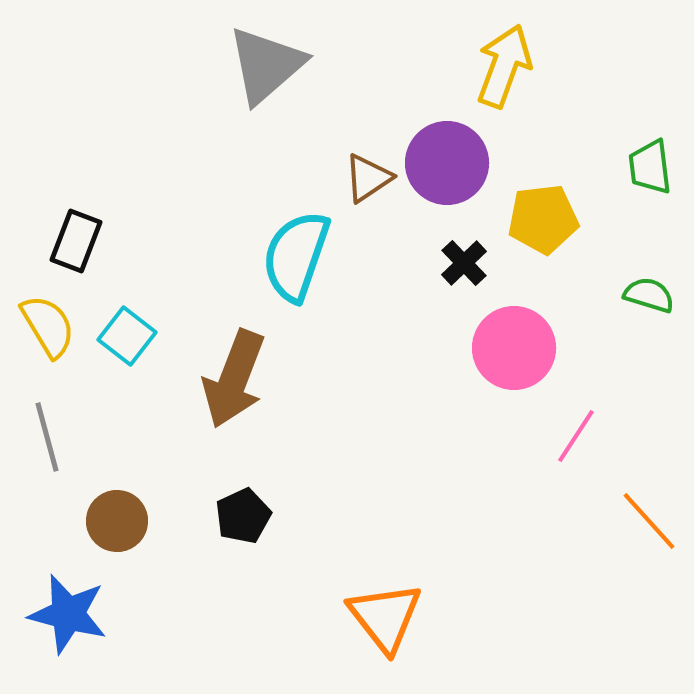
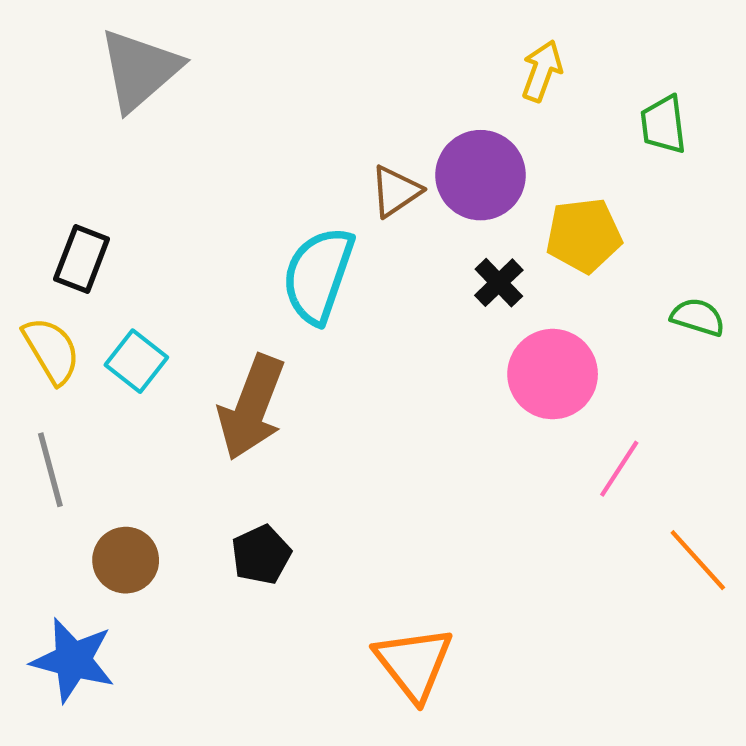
gray triangle: (266, 65) -> (140, 70), moved
yellow arrow: (504, 66) -> (542, 71), size x0.7
green trapezoid: (650, 167) -> (663, 125), moved

